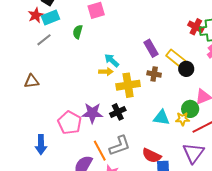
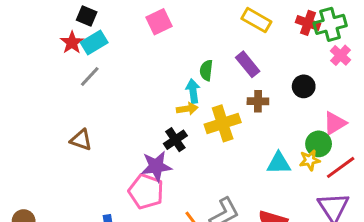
green semicircle: (78, 32) -> (206, 70), moved
yellow rectangle: (176, 58) -> (256, 20), moved
cyan arrow: (112, 60) -> (193, 91), turned 49
brown triangle: (32, 81) -> (81, 140), turned 35
black cross: (118, 112) -> (175, 140), moved
purple star: (92, 113) -> (156, 166), moved

